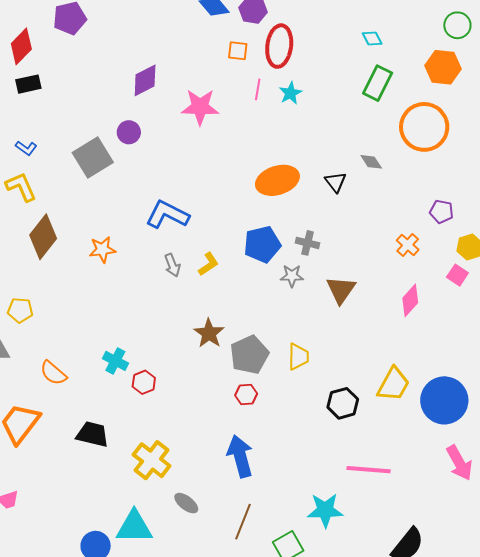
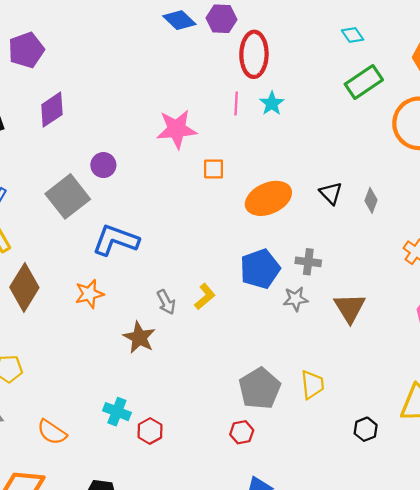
orange square: (238, 51) -> (214, 169), moved
purple diamond: (145, 80) -> (52, 110), moved
green rectangle: (378, 83) -> (364, 82), turned 36
gray diamond: (371, 162) -> (371, 200), moved, turned 60
blue L-shape: (167, 215) -> (116, 240), moved
brown star: (209, 333) -> (139, 338), moved
red hexagon: (246, 395) -> (242, 432), moved
black hexagon: (343, 403) -> (366, 429), size x0.7

